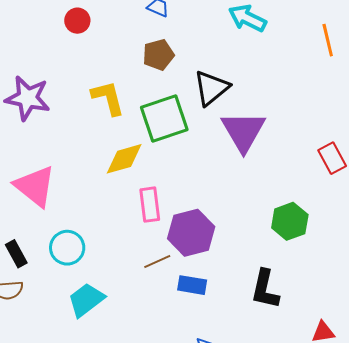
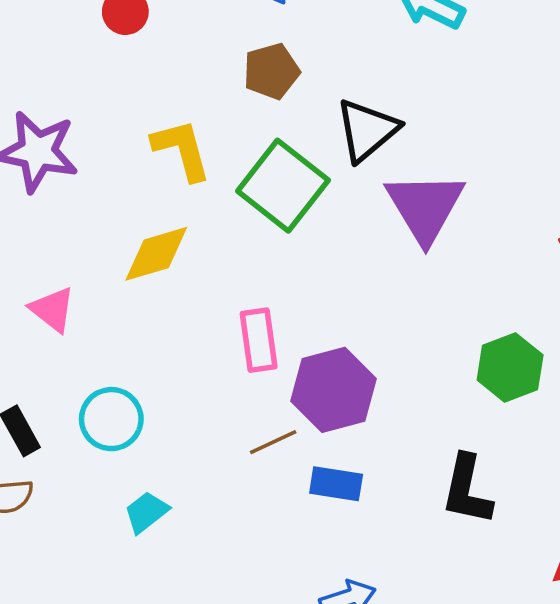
green square: (164, 119) -> (283, 186), turned -33
yellow diamond: (124, 159) -> (156, 254), moved
pink triangle: (35, 186) -> (52, 309), size x0.6
cyan trapezoid: (86, 300) -> (146, 512), size x0.7

